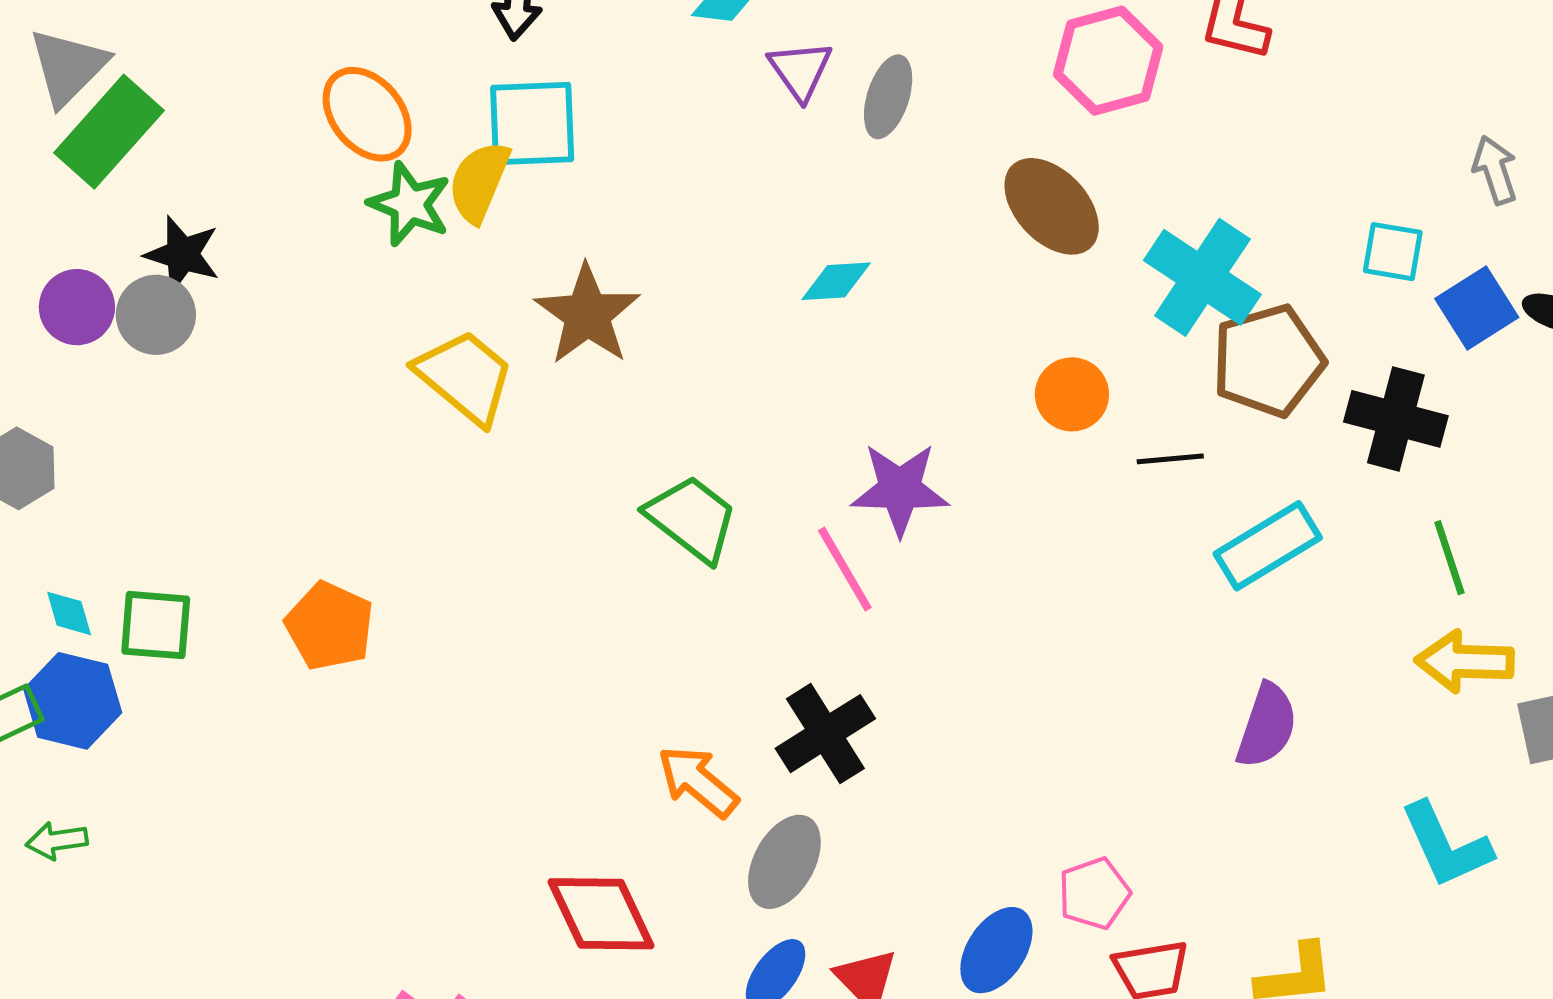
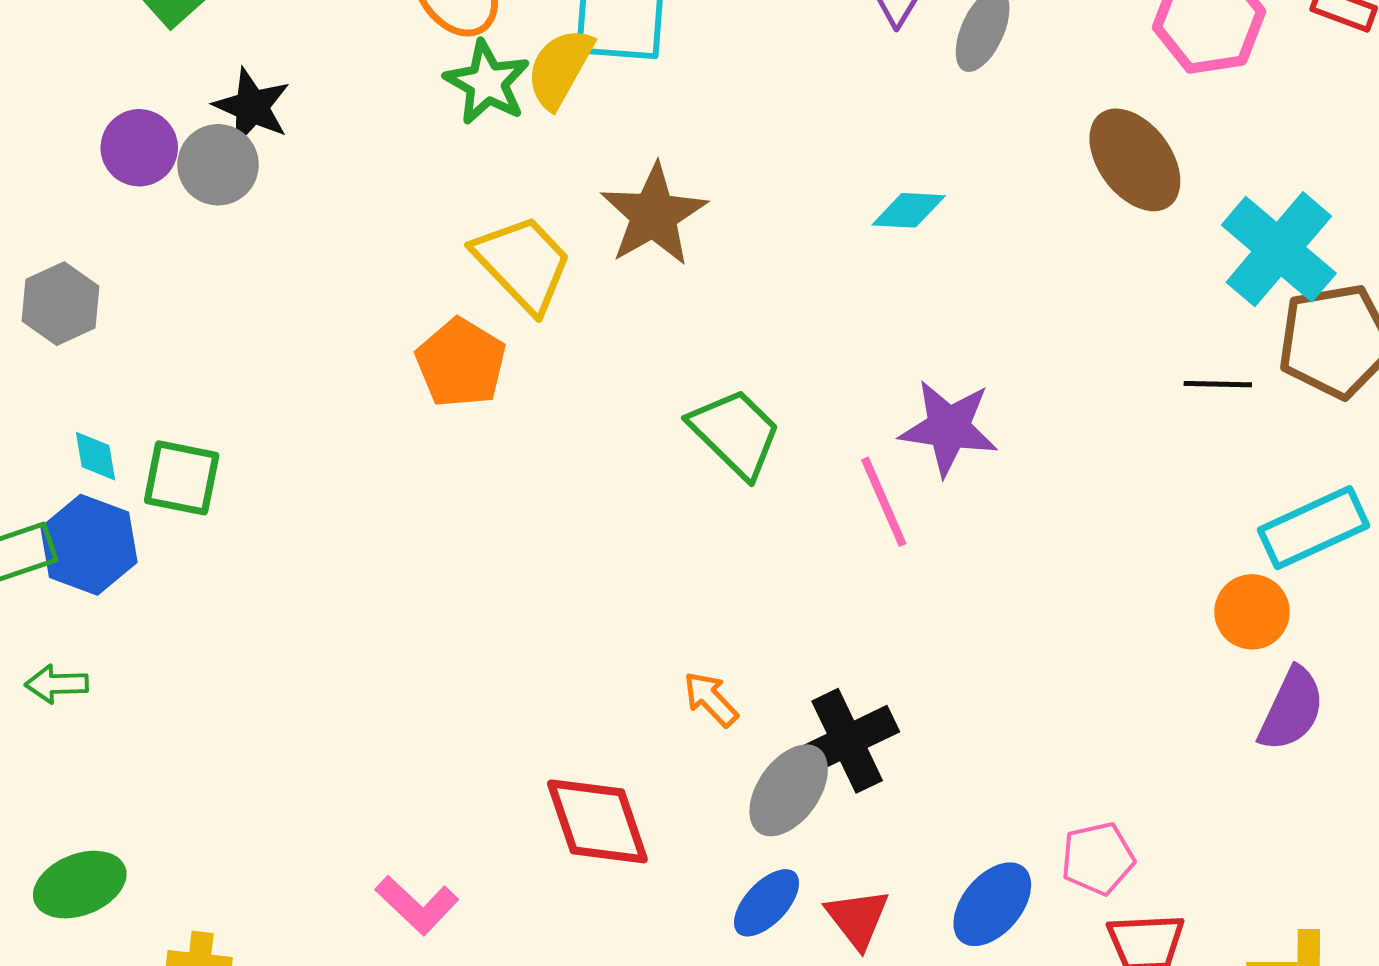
orange circle: (1072, 394) -> (1252, 612), moved
black line: (1170, 459) -> (1218, 384), moved
orange pentagon: (330, 626) -> (461, 363), moved
black cross: (825, 734) -> (847, 741), moved
orange arrow: (698, 781) -> (711, 699), size x0.7

